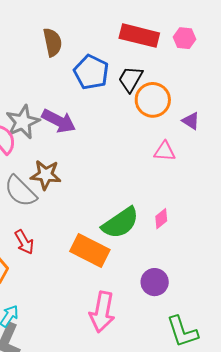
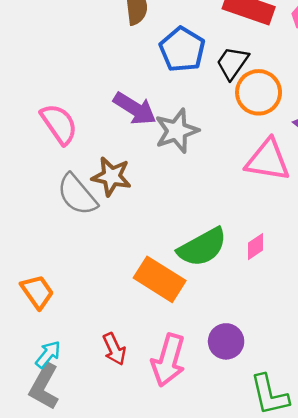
gray star: (23, 122) -> (177, 131), moved
pink triangle: (165, 151) -> (268, 160), size x1.6
red arrow: (24, 242) -> (114, 349), moved
purple circle: (155, 282) -> (226, 341), moved

